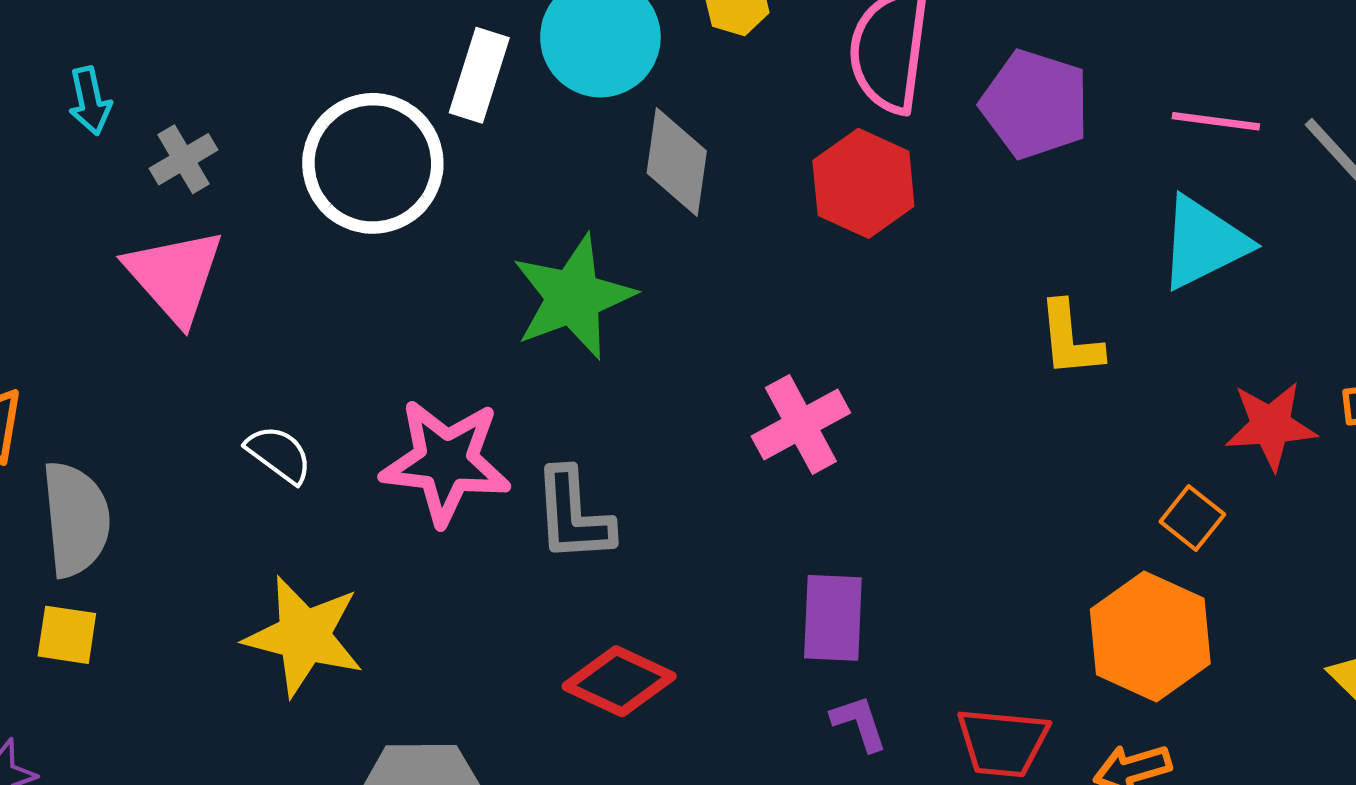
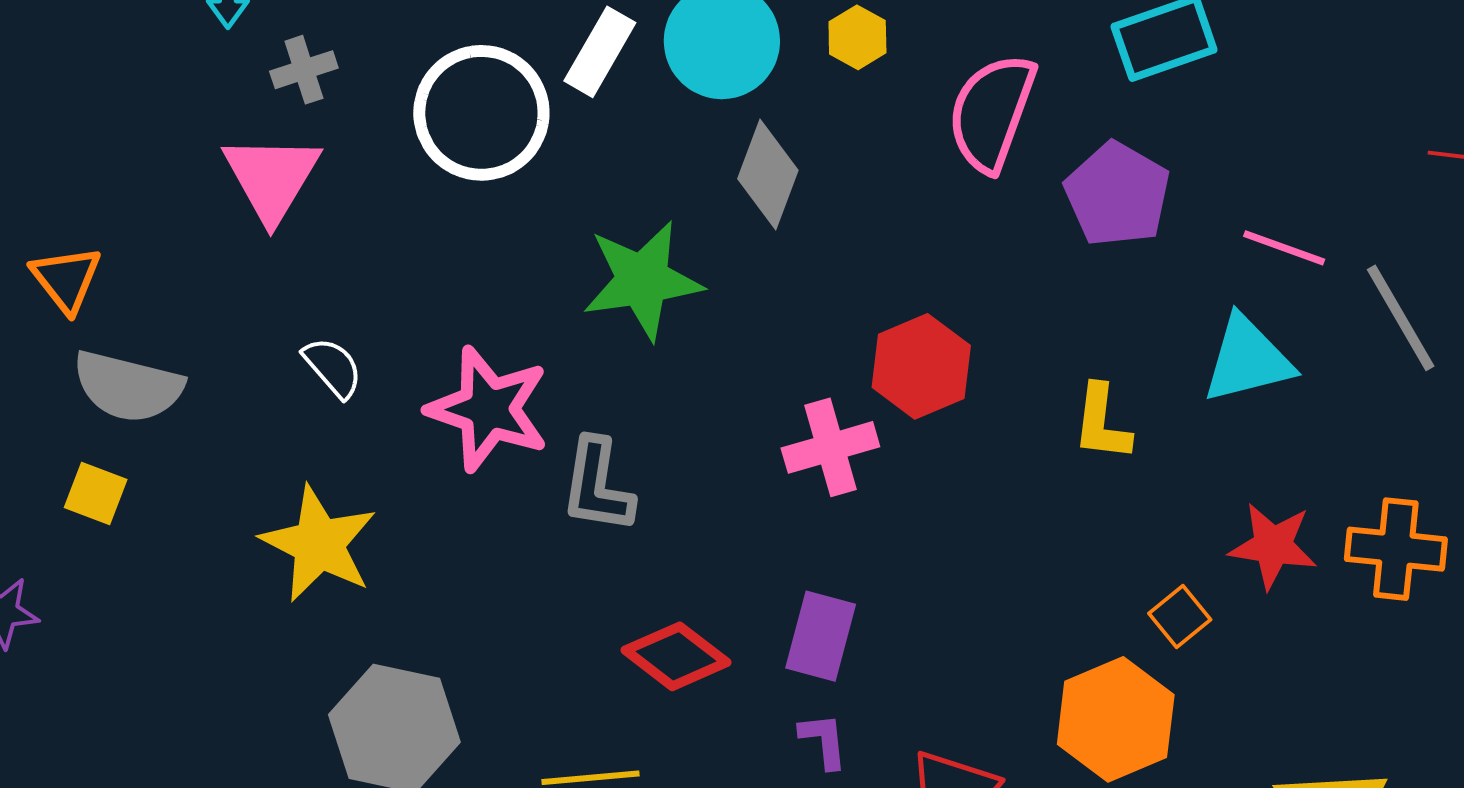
red hexagon: (863, 183) -> (921, 366), moved
gray semicircle: (76, 519) -> (128, 386), turned 97
red diamond: (619, 681) -> (676, 656), moved

